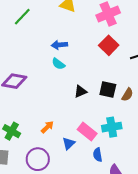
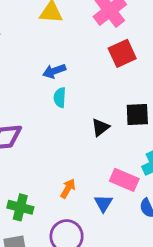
red square: (109, 45) -> (122, 53), turned 36
cyan semicircle: (58, 64) -> (60, 98), turned 72

